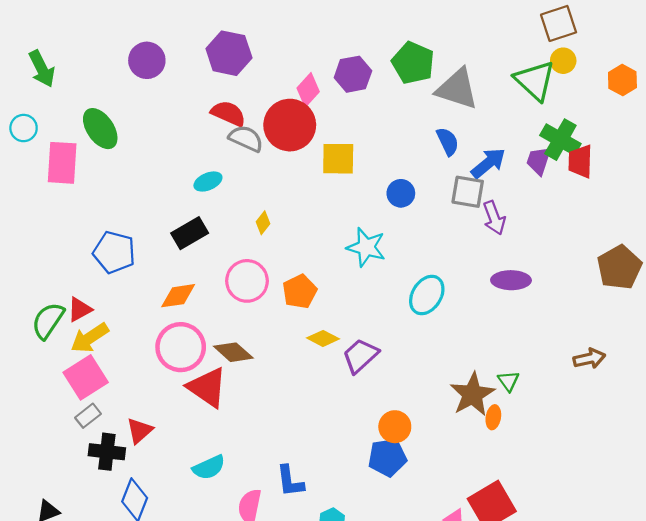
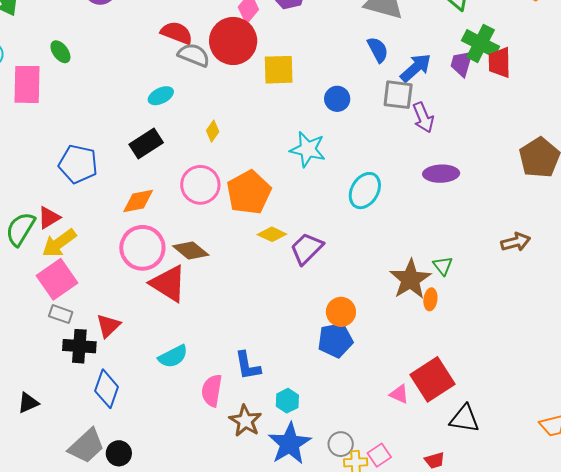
green ellipse: (100, 129) -> (60, 52), size x0.6
orange pentagon: (300, 292) -> (249, 192), size x1.4
gray rectangle: (88, 416) -> (61, 314), turned 60

